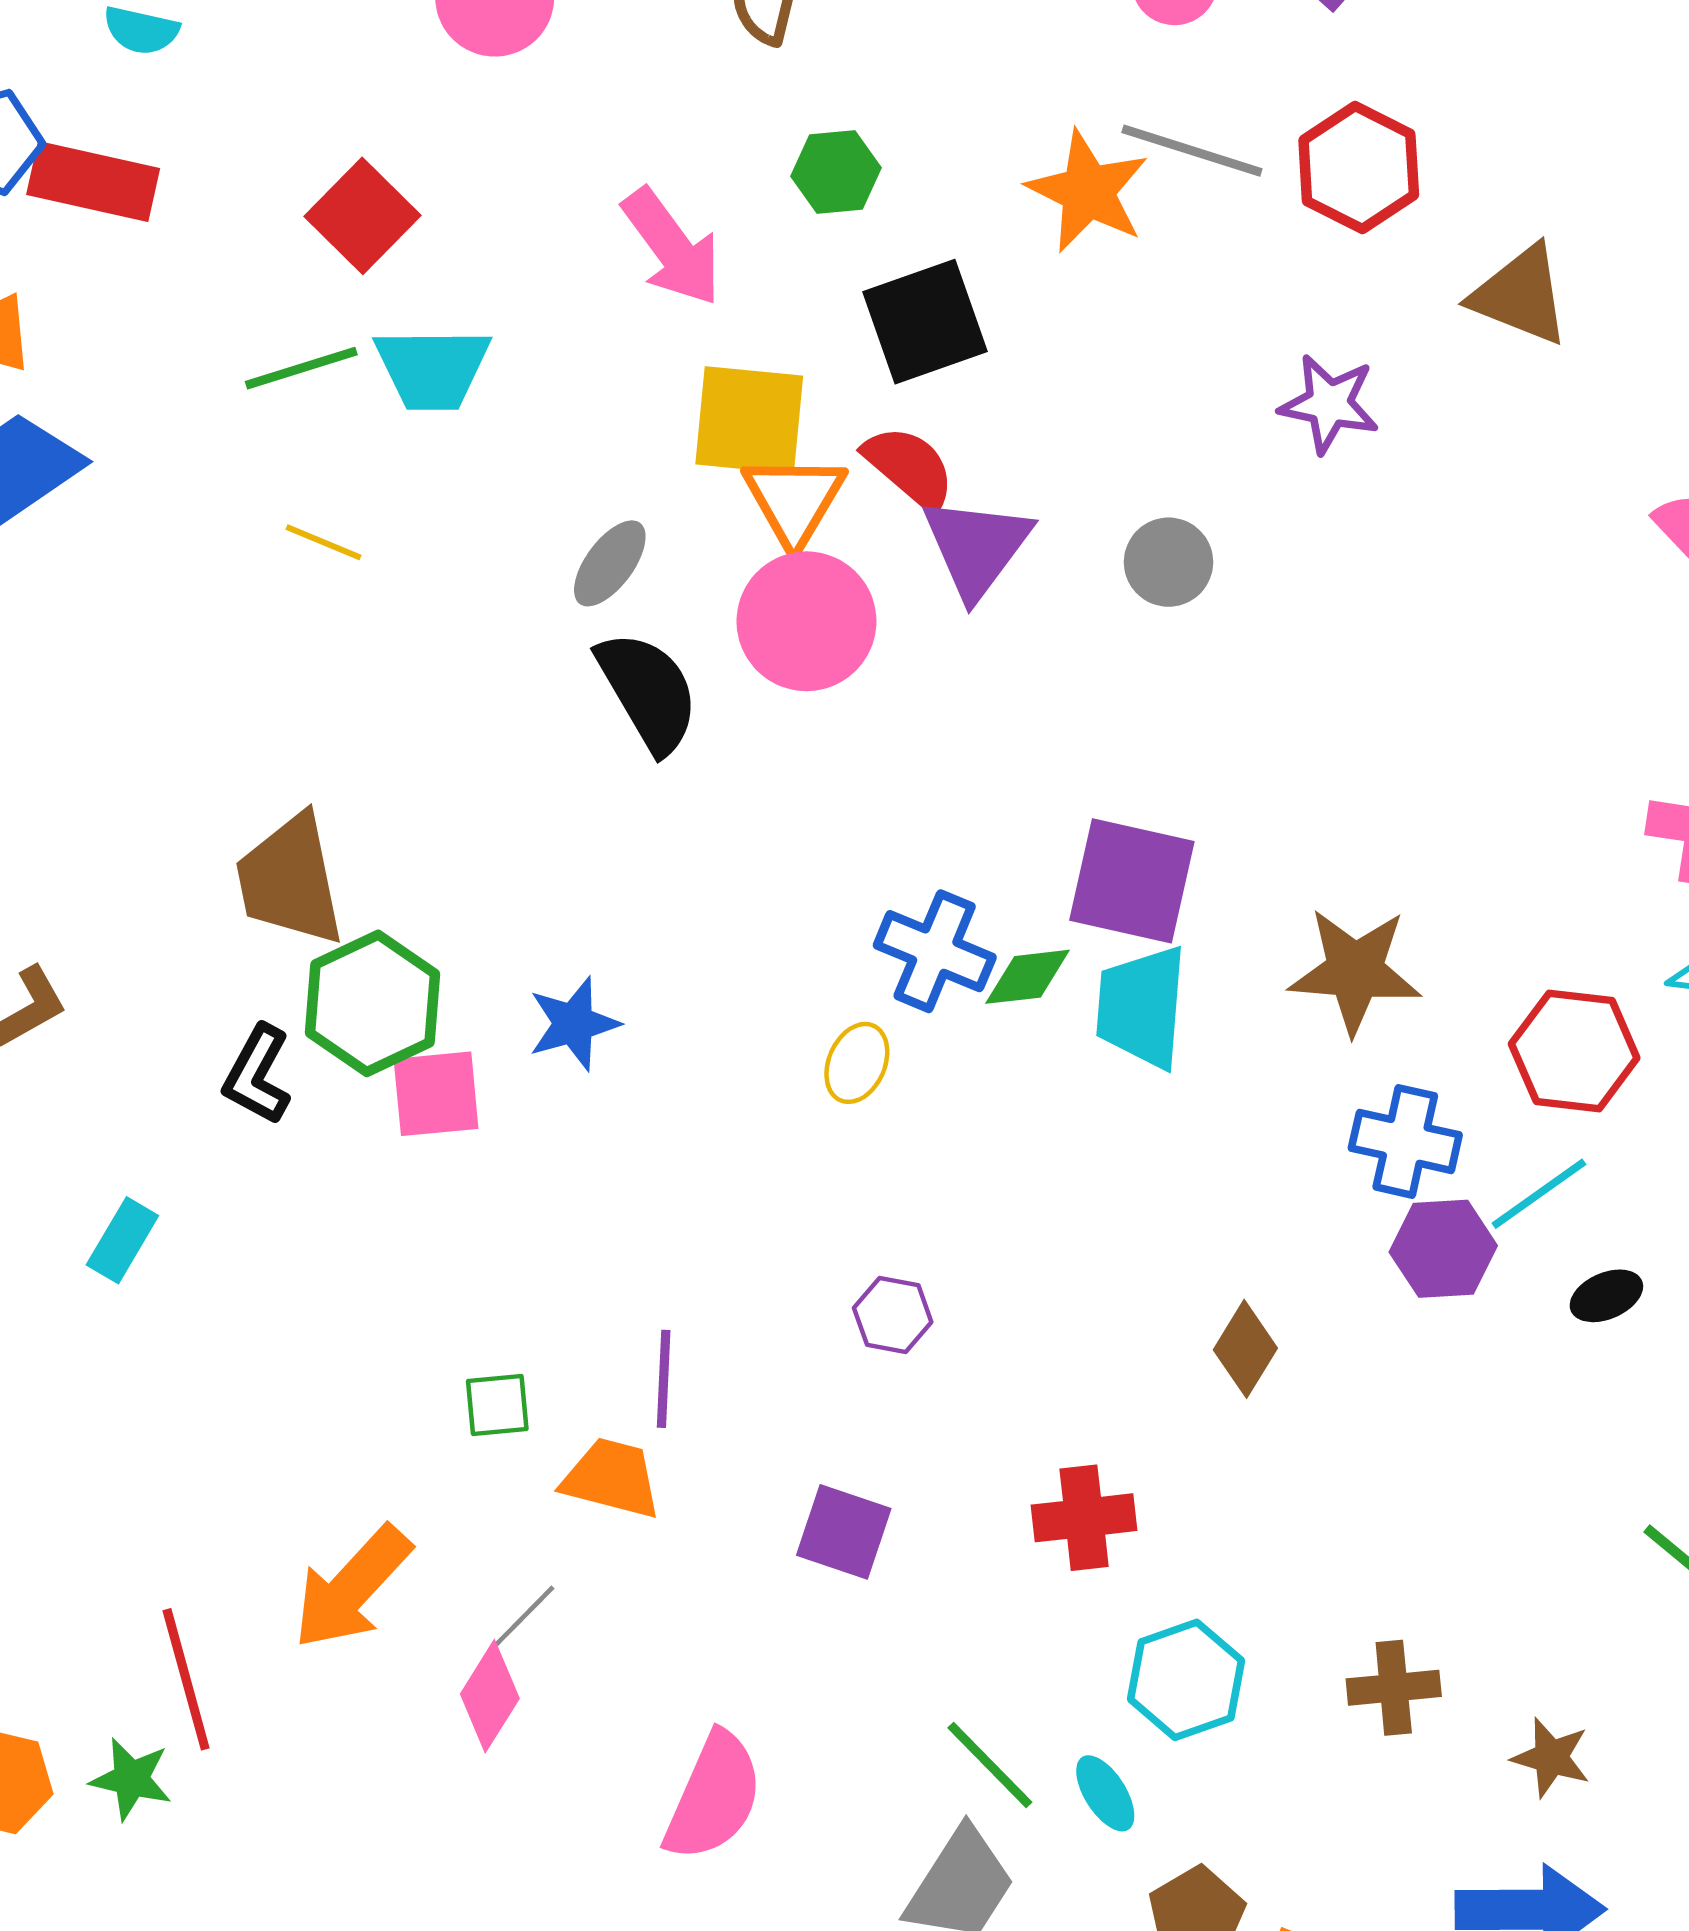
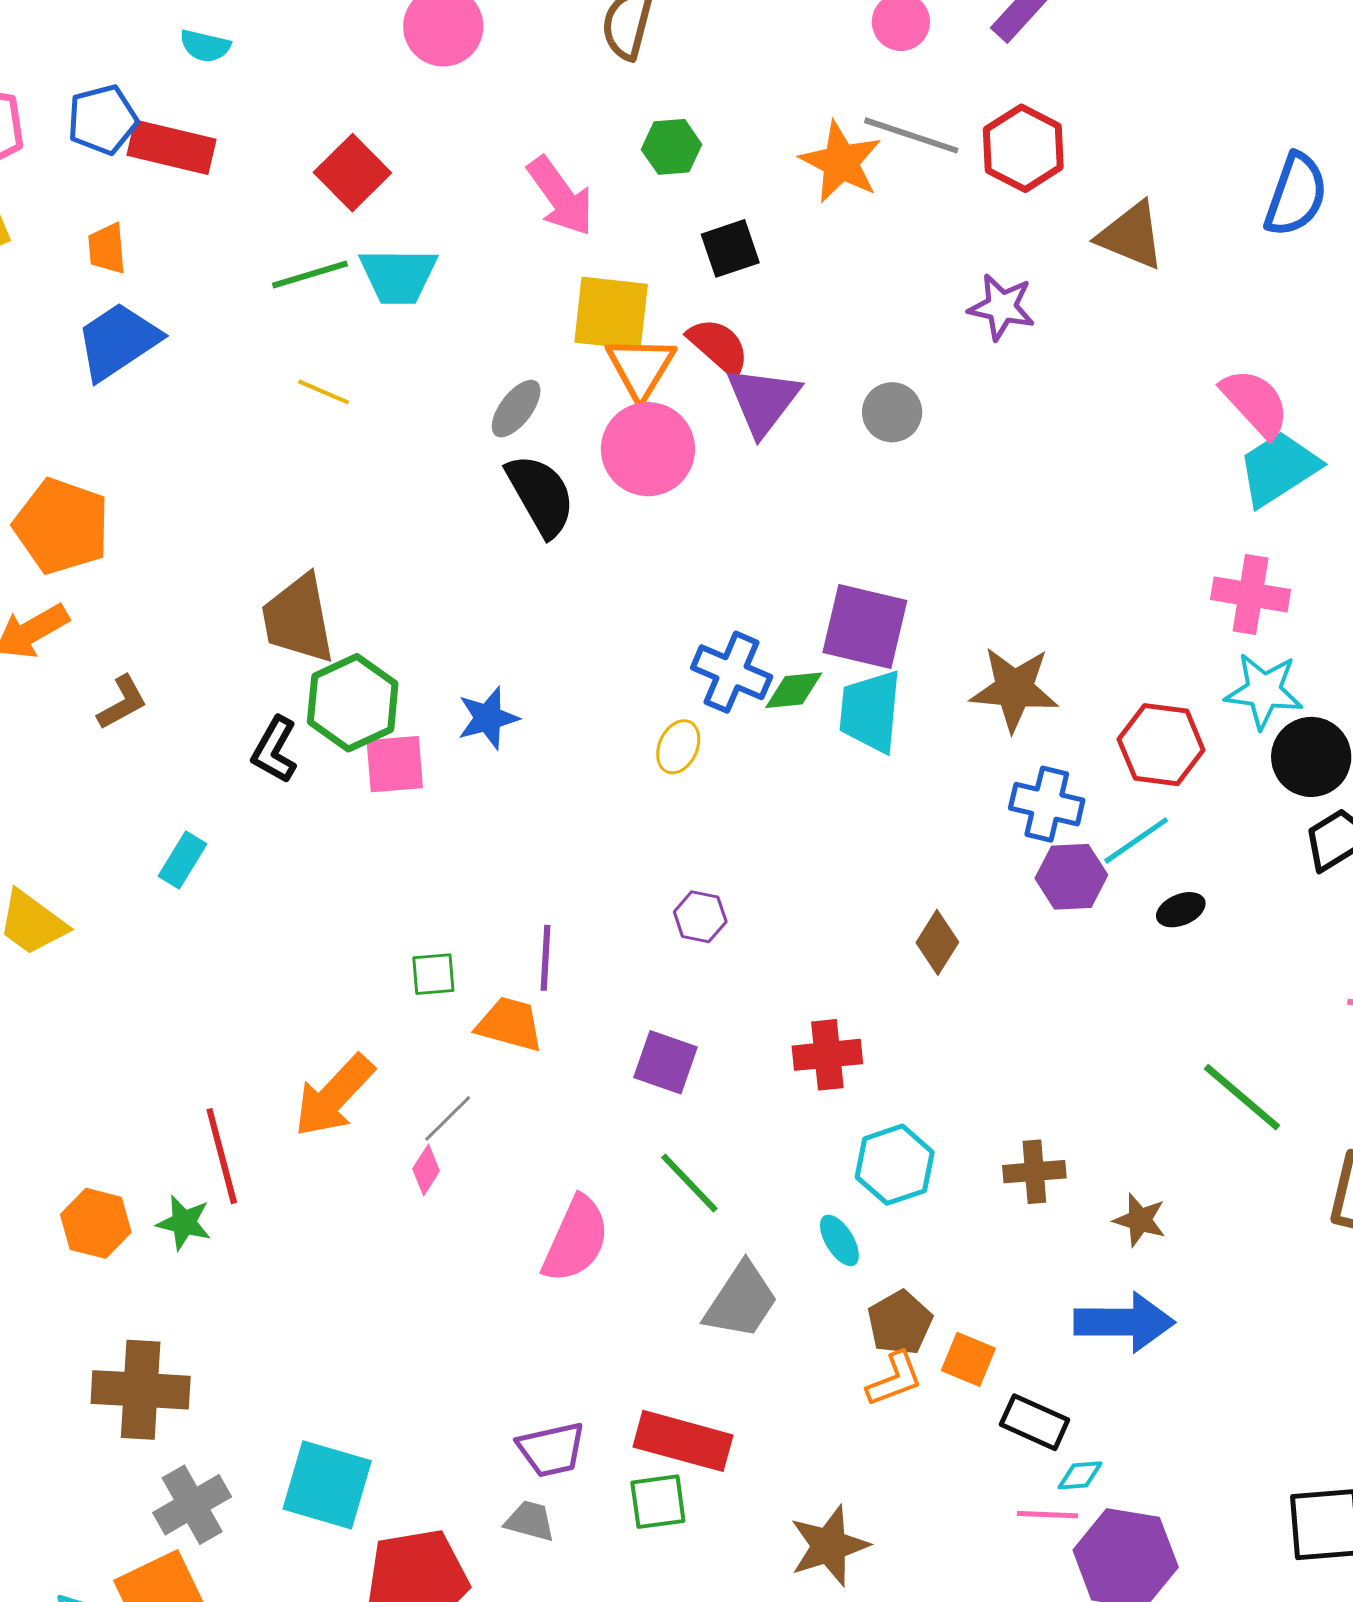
black square: (925, 322) -> (730, 248), size x0.7
pink diamond: (490, 1696) -> (426, 1170), size x0.7
green line: (990, 1765) -> (689, 1183), moved

